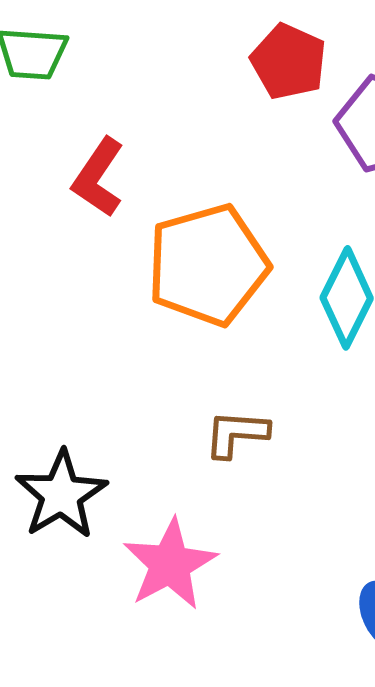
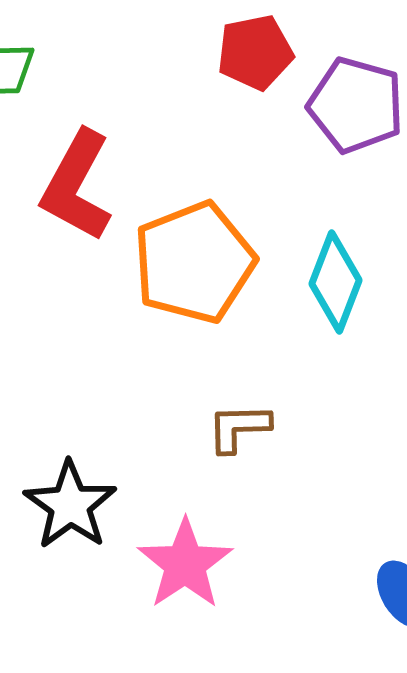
red pentagon: (289, 62) -> (255, 52), turned -30
red L-shape: (98, 177) -> (77, 186), size x1.4

